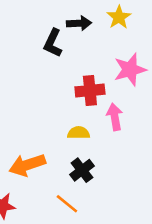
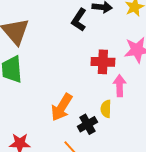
yellow semicircle: (78, 133) -> (106, 109), moved, turned -96
orange arrow: (27, 165) -> (62, 107), moved, turned -48

